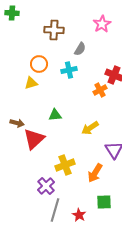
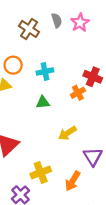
brown cross: (54, 30) -> (29, 29), turned 30
gray semicircle: (80, 49) -> (57, 20), moved, turned -48
green triangle: (55, 115) -> (43, 102), moved

